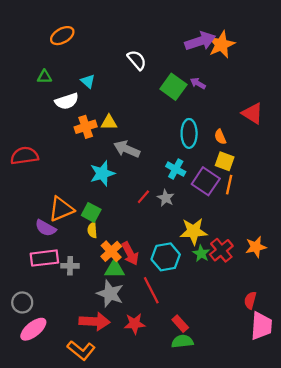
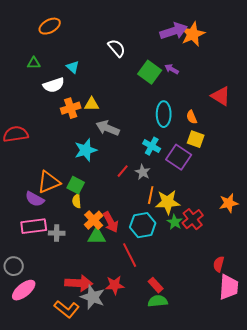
orange line: (229, 185) -> (151, 195), moved
orange star: (256, 247) -> (229, 203), moved
gray star: (110, 294) -> (93, 297), moved

